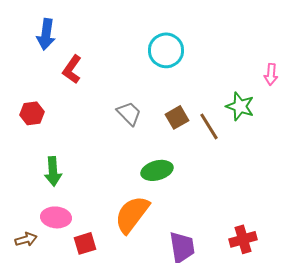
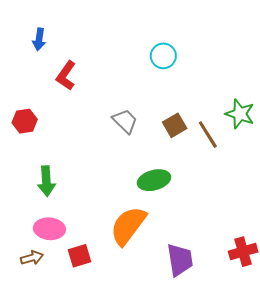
blue arrow: (46, 34) -> (39, 39), size x0.7
cyan circle: (166, 50) -> (163, 56), size x0.7
brown arrow: (26, 239) -> (32, 258), moved

